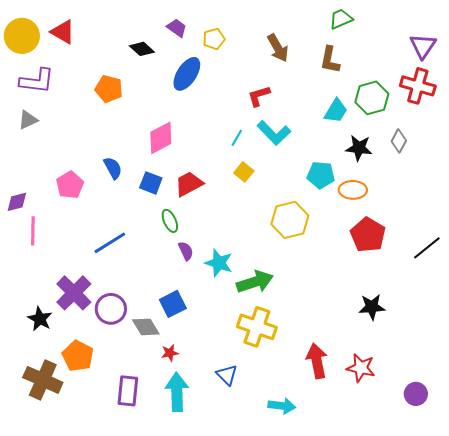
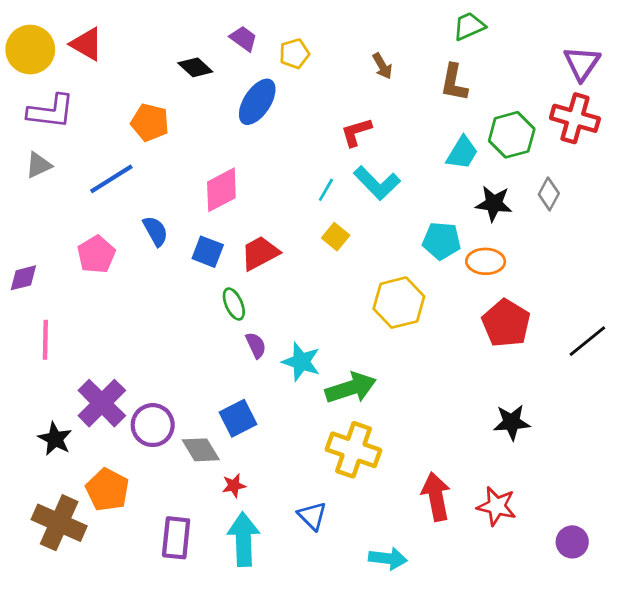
brown arrow: (278, 48) -> (382, 66), size x0.7
pink line: (33, 231) -> (45, 340), moved
blue line: (110, 243) -> (111, 179), moved

